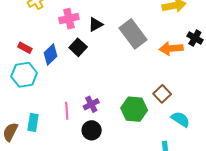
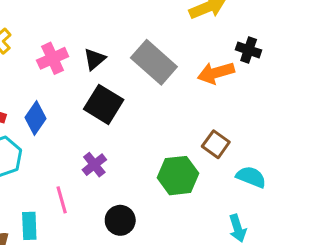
black square: (78, 47) -> (104, 104), moved, size x1.4
purple cross: (91, 104) -> (94, 165), moved
pink line: (67, 111) -> (62, 200), moved

